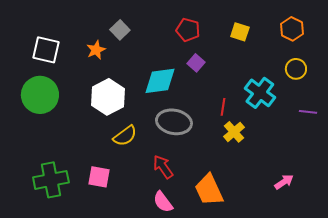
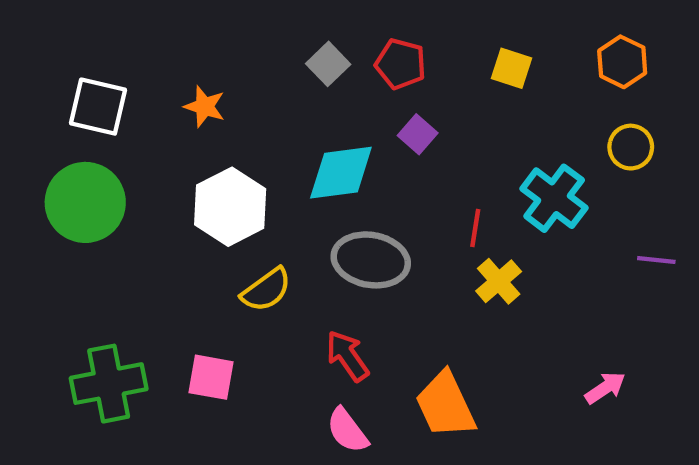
gray square: (120, 30) -> (328, 64), moved
orange star: (96, 50) -> (205, 107), turned -30
purple line: (308, 112) -> (656, 260), moved

